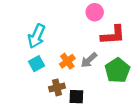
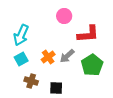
pink circle: (95, 12) -> (64, 16), moved
brown cross: (57, 87) -> (31, 81), moved, turned 32

